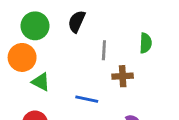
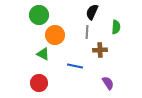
black semicircle: (77, 22) -> (92, 12), moved
orange circle: (22, 57) -> (55, 35), moved

